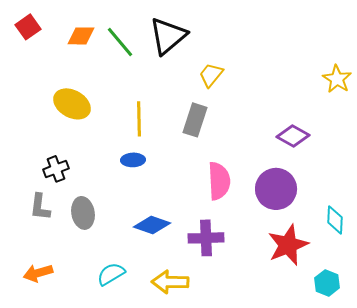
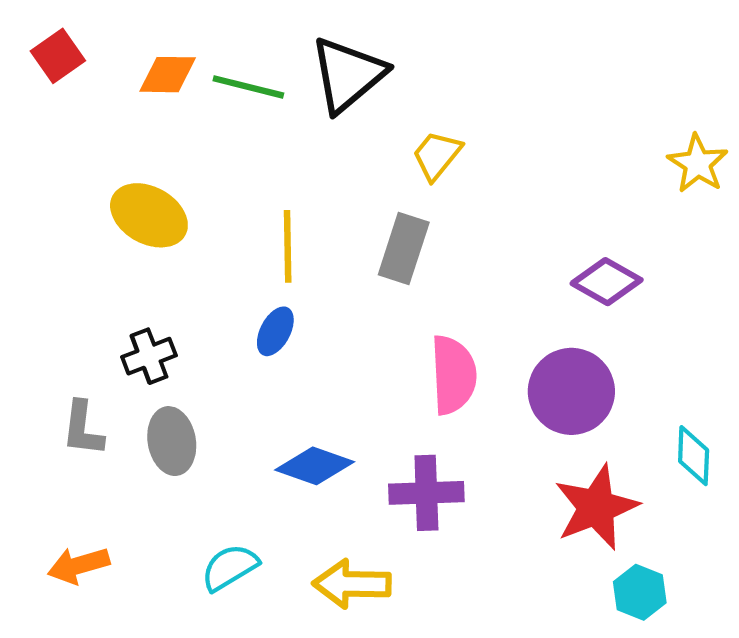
green line: (120, 42) -> (248, 87), turned -36
blue ellipse: (133, 160) -> (275, 331), turned -60
black cross: (56, 169) -> (149, 356), moved
cyan hexagon: (327, 283) -> (640, 592), moved

